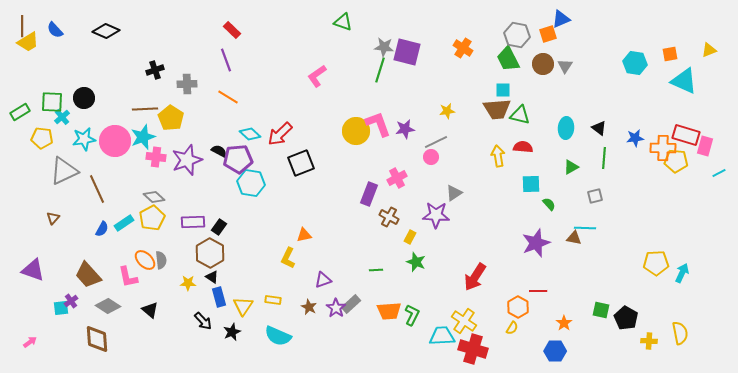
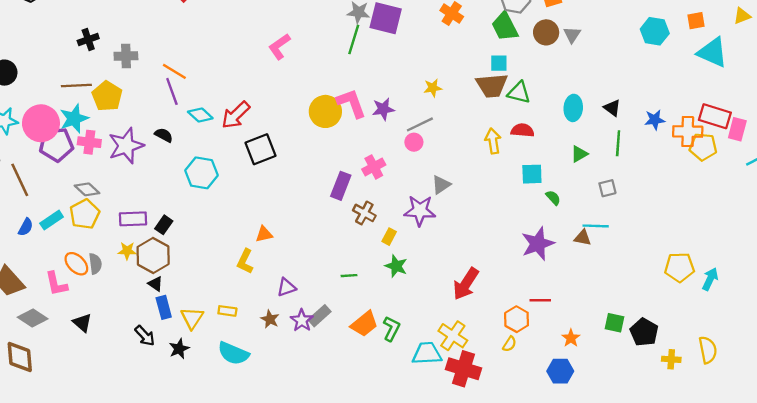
purple line: (226, 60) -> (172, 91), moved
purple pentagon: (238, 159) -> (56, 145), moved
yellow star: (188, 283) -> (127, 251), moved
orange trapezoid: (389, 311) -> (364, 324), turned -35

